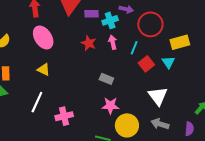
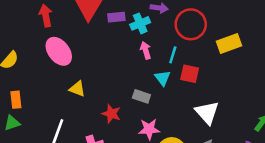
red star: (89, 43) -> (111, 114), moved
cyan triangle: (168, 62) -> (163, 78), moved
red square: (146, 64) -> (190, 74), turned -35
yellow triangle: (44, 70) -> (77, 89), moved

